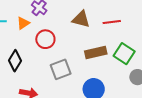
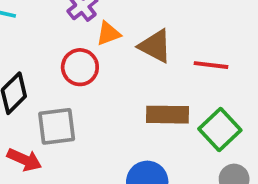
orange triangle: (23, 23) -> (108, 34), moved
gray square: (61, 69) -> (57, 126), moved

